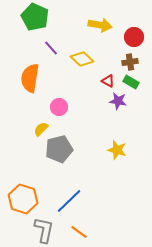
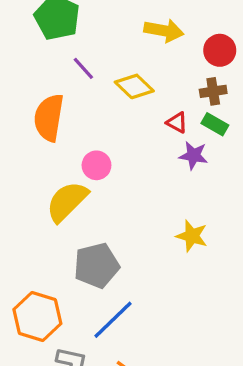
yellow semicircle: (41, 129) -> (67, 201), size x1.8
gray pentagon: (59, 149) -> (96, 266), moved

